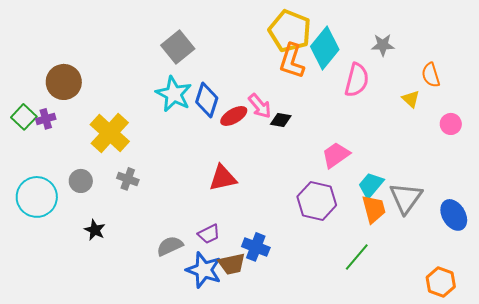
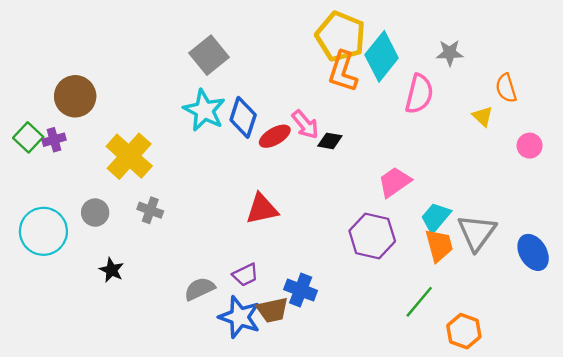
orange hexagon: (441, 282) -> (464, 331), moved

